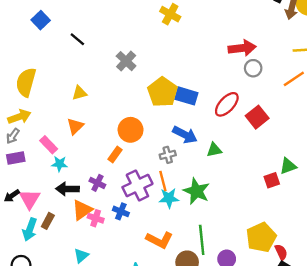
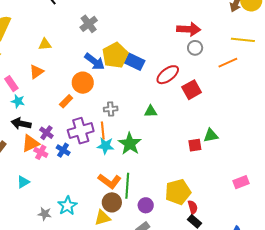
blue arrow: (185, 135) -> (95, 61), moved
purple cross: (97, 183) -> (46, 133), moved
orange L-shape: (159, 240) -> (110, 181), moved

